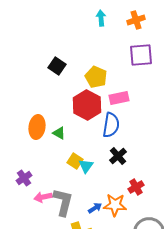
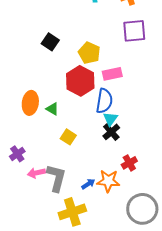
cyan triangle: (86, 166) -> (110, 119), moved

